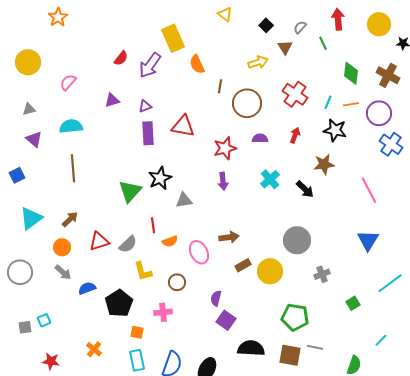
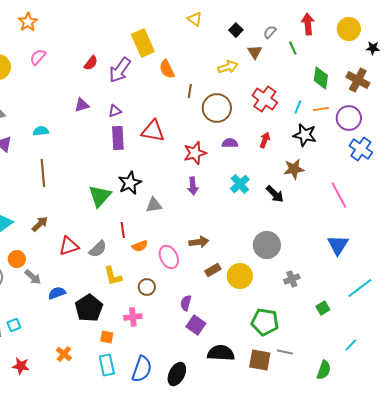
pink semicircle: (68, 82) -> (38, 57), moved
cyan semicircle: (71, 126) -> (41, 131), size x0.7
orange circle: (62, 247) -> (17, 259), moved

